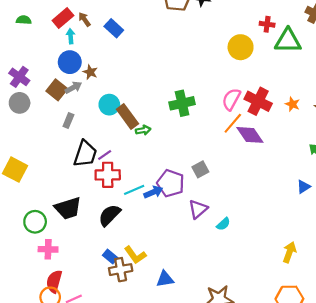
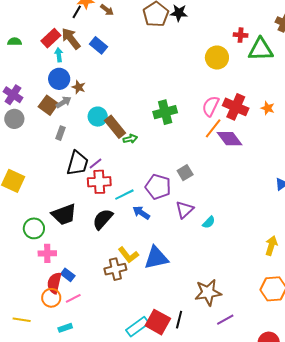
brown arrow: (84, 19) -> (71, 39), size x1.6
blue arrow: (153, 192) -> (141, 213), moved, turned -120
blue rectangle: (110, 256) -> (68, 275), moved
blue triangle: (165, 279) -> (156, 258), moved, size x1.5

